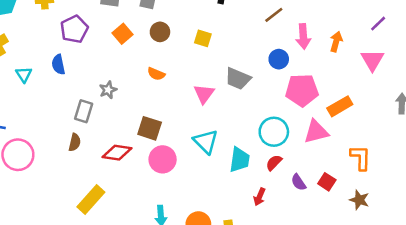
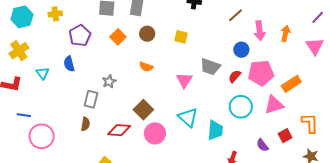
brown square: (150, 128) -> (143, 110), turned 30
red semicircle: (274, 163) -> (235, 76), moved
red square: (327, 182) -> (285, 136), moved, turned 32

